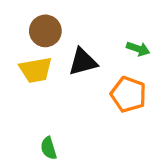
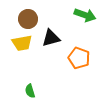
green arrow: (138, 49) -> (85, 15), moved, size x1.5

